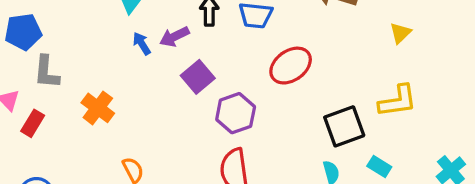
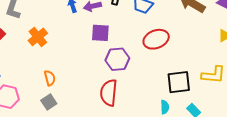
purple square: (198, 77) -> (100, 33), turned 30

